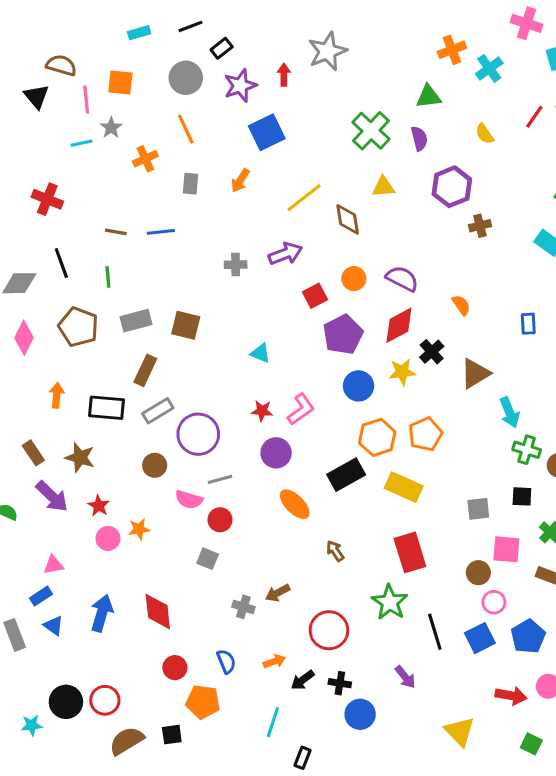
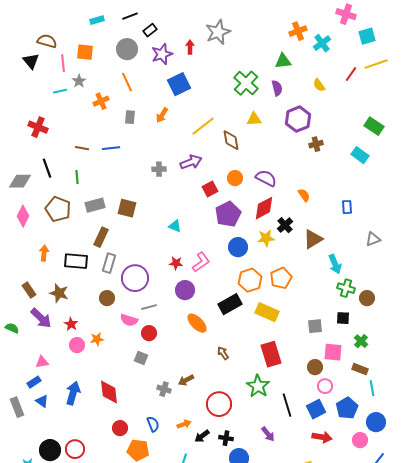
gray rectangle: (158, 411) -> (109, 263), turned -42
red arrow: (511, 696) -> (322, 437), moved

